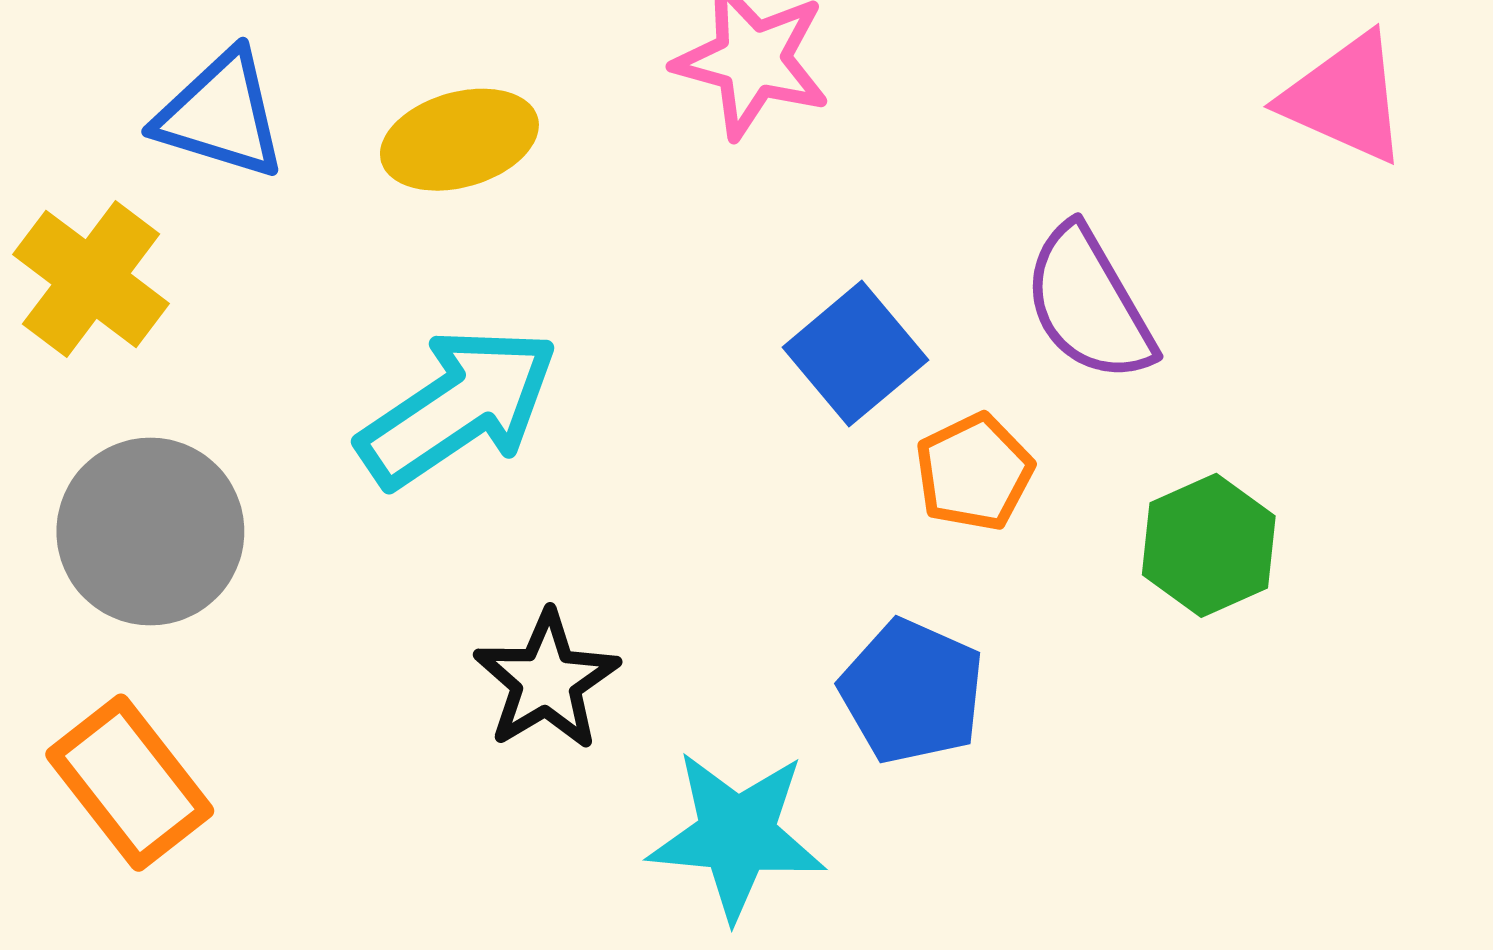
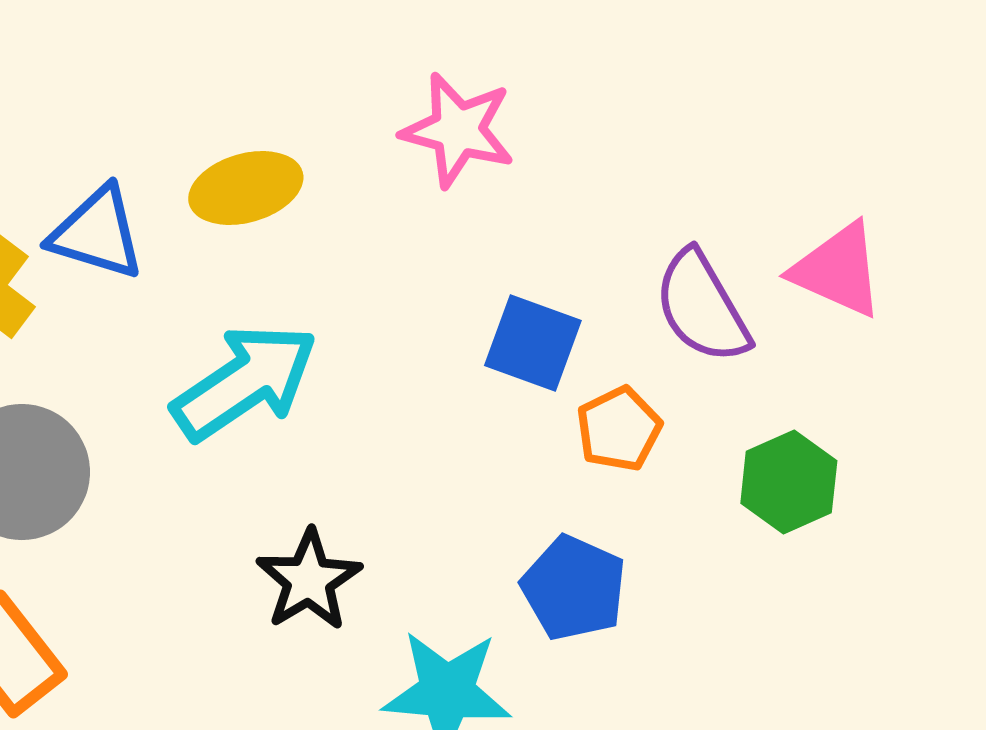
pink triangle: (1345, 98) -> (838, 270), moved
blue triangle: (221, 115) -> (97, 233), moved
blue square: (855, 354) -> (533, 343), turned -30

